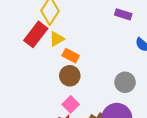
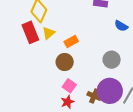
red rectangle: (36, 34) -> (30, 32), turned -50
orange rectangle: (71, 56) -> (71, 41), moved, turned -48

